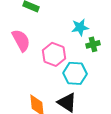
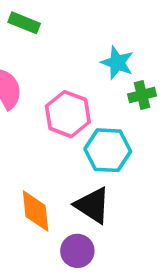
cyan star: (80, 27) -> (117, 63), turned 30

